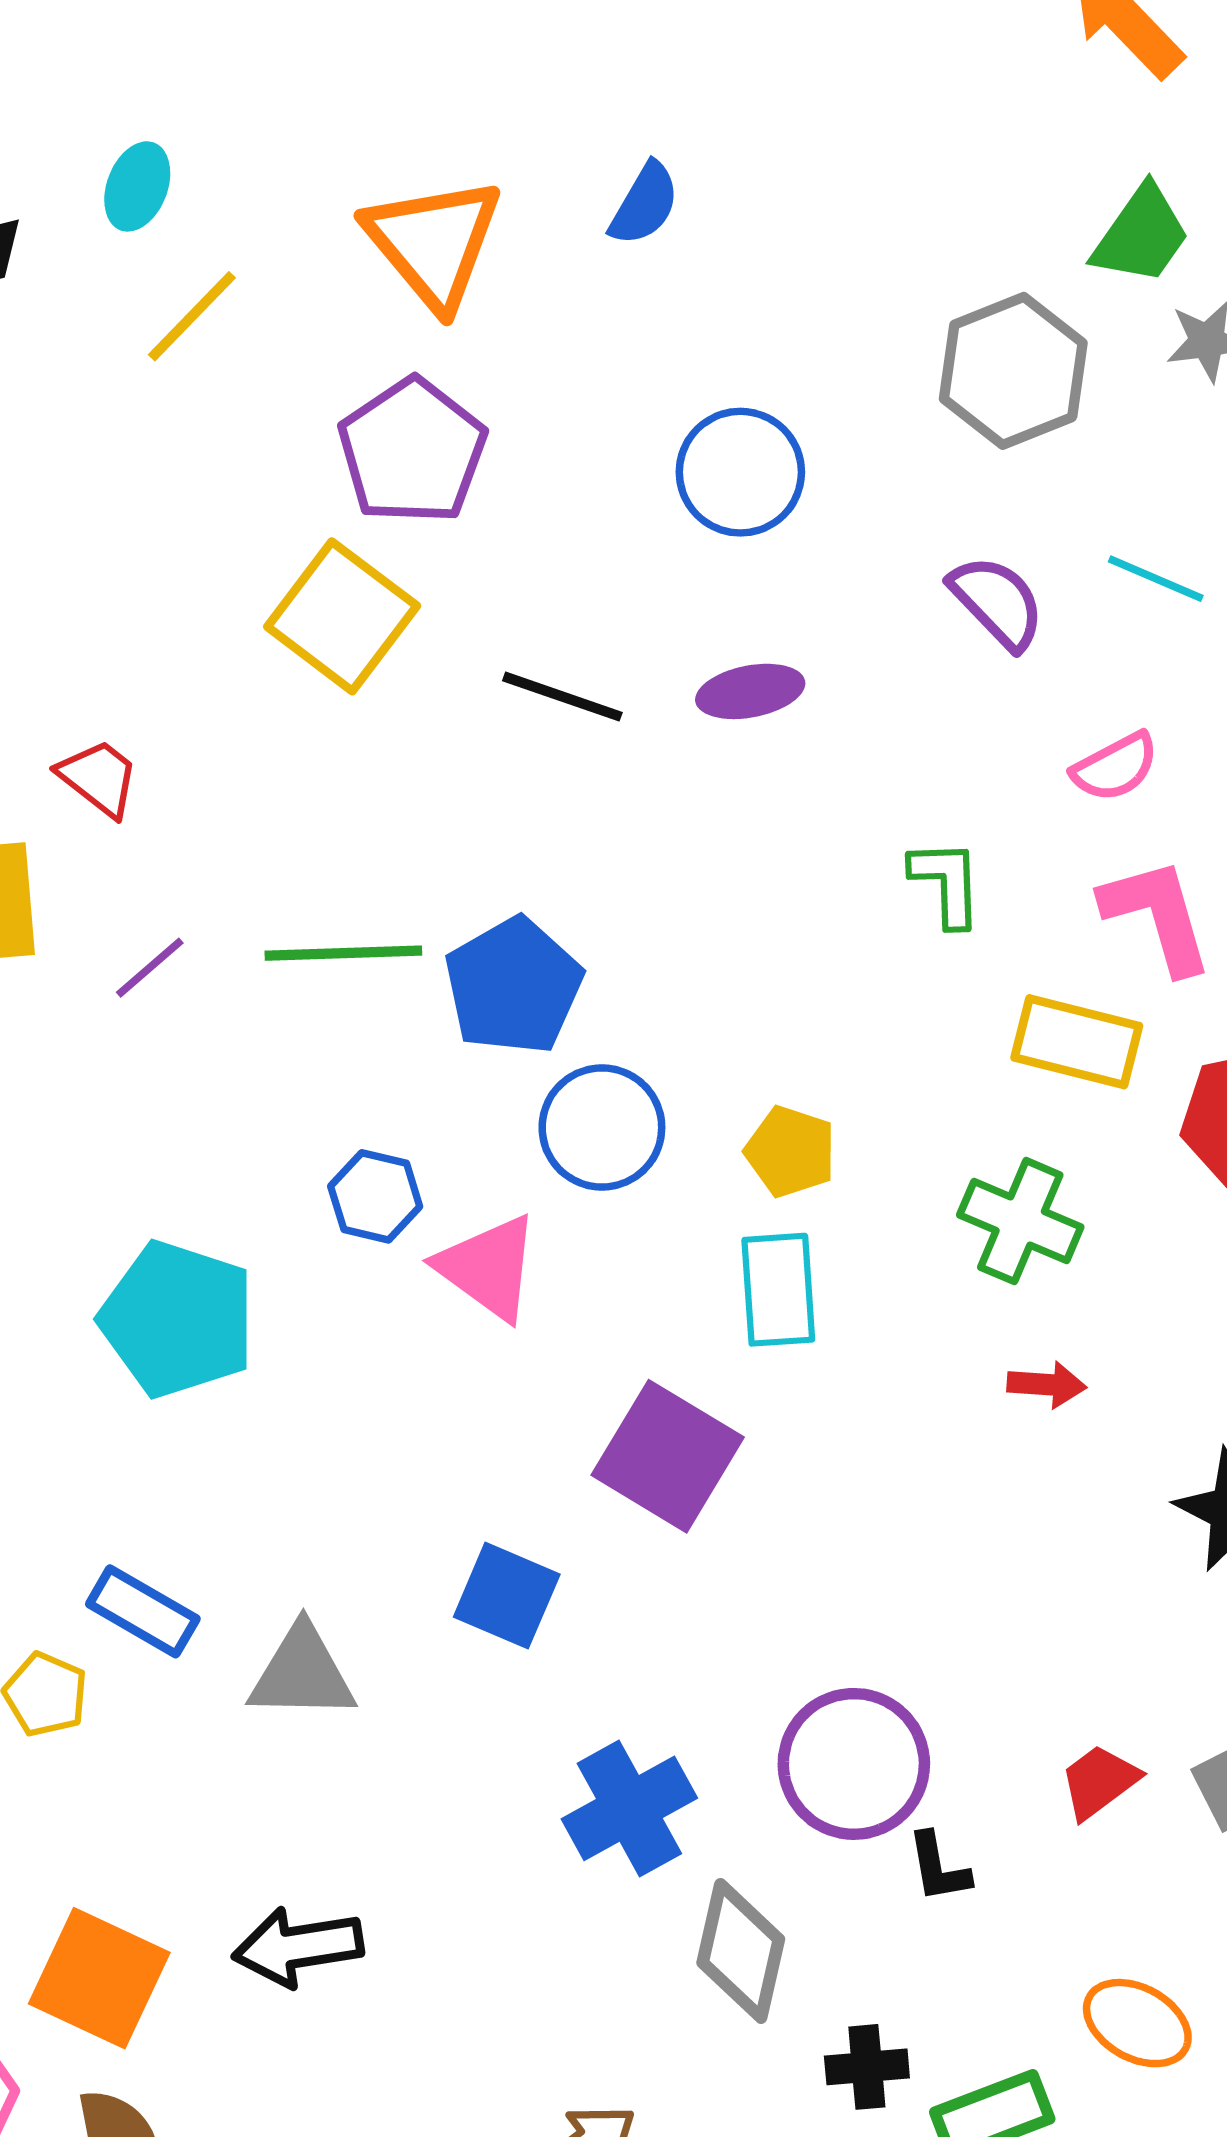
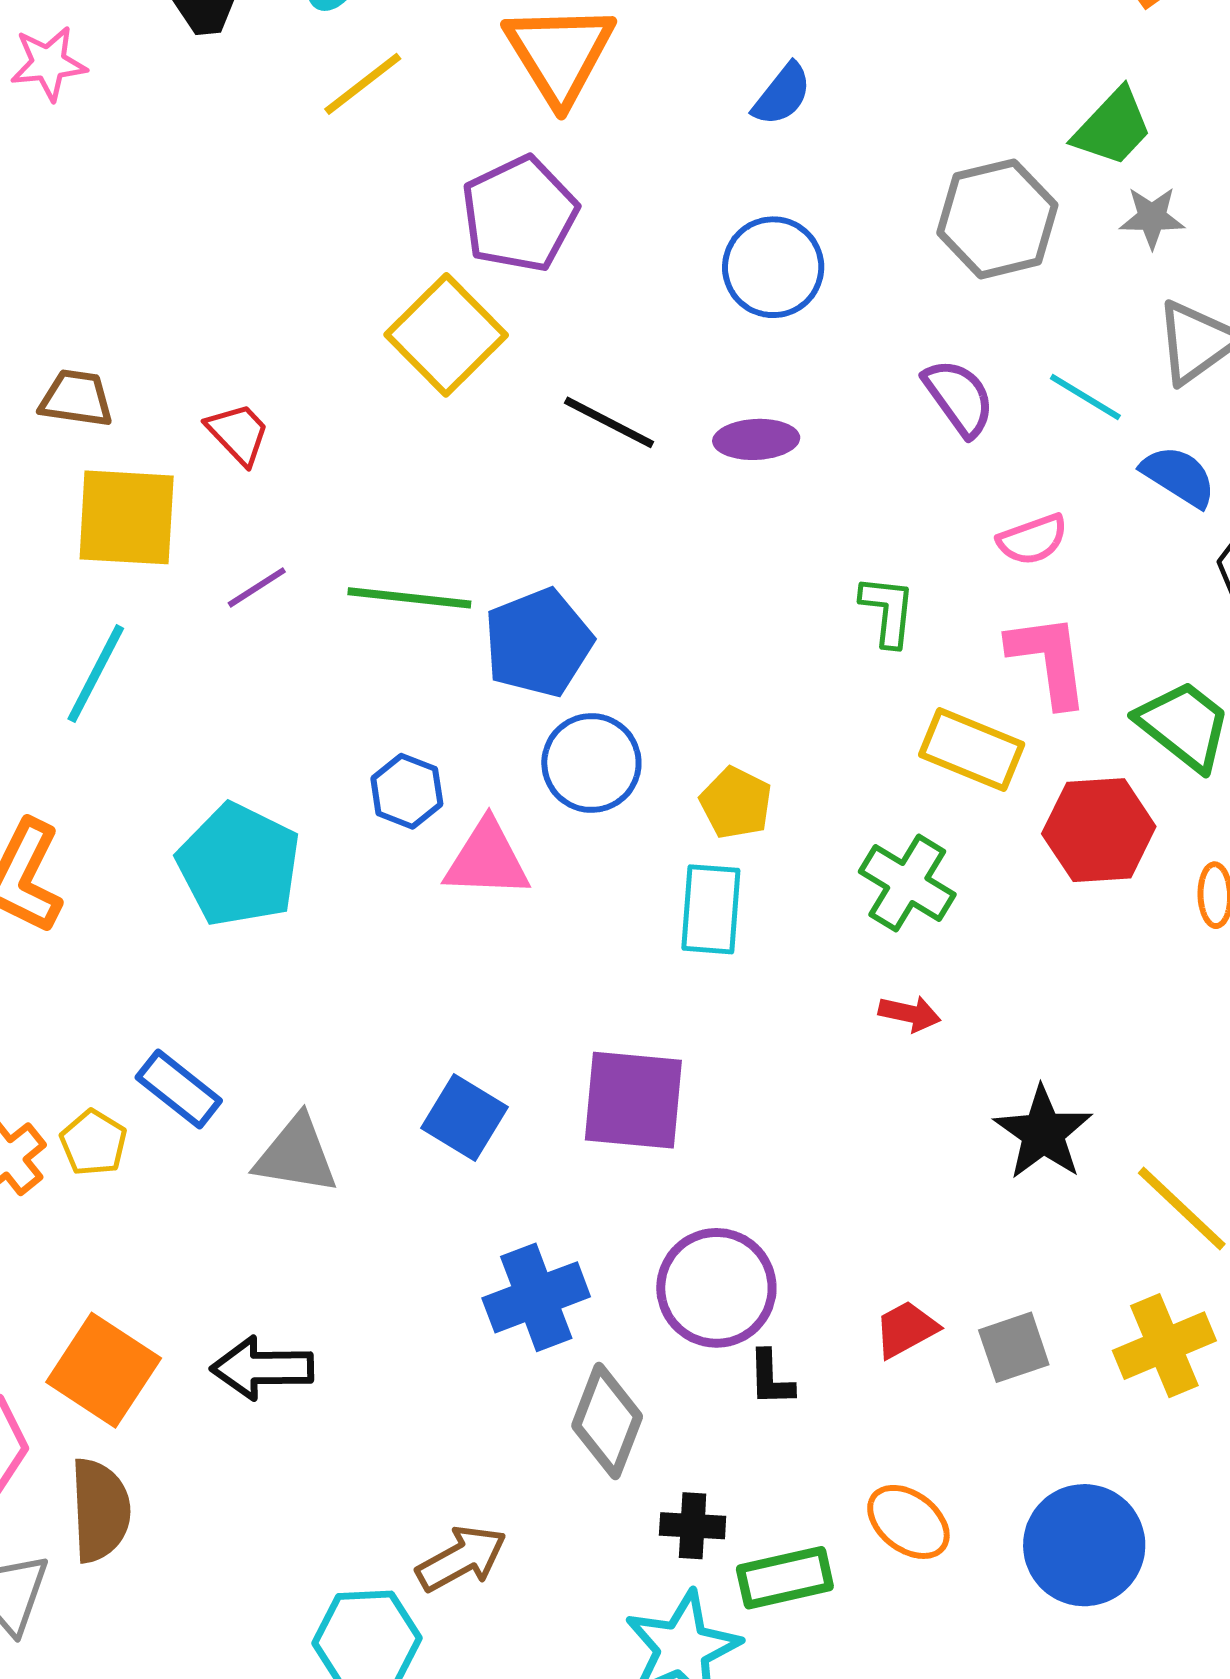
blue semicircle: (645, 204) -> (782, 94), moved
pink triangle: (488, 1268) -> (487, 859), turned -42
purple square: (668, 1456) -> (633, 1100), moved, turned -34

